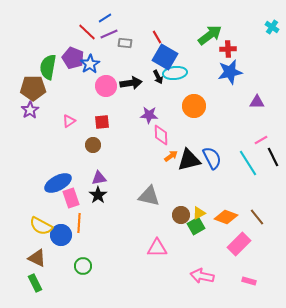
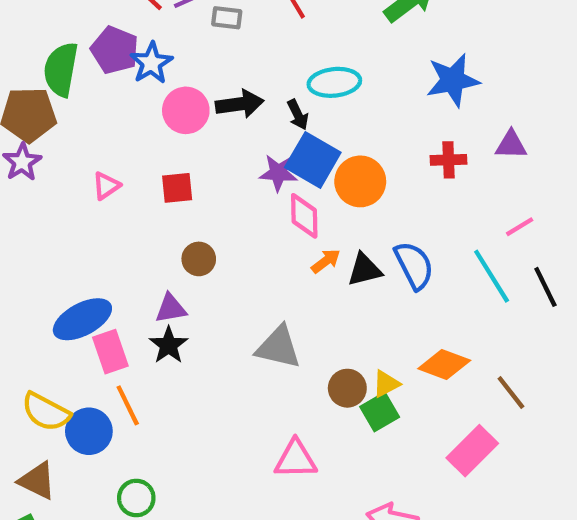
red cross: (228, 49) -> (449, 160), moved
blue square: (165, 57) -> (313, 160), moved
black arrow: (158, 77) -> (298, 115), moved
orange circle: (194, 106) -> (360, 181), moved
brown circle: (93, 145) -> (199, 259), moved
black line: (273, 157) -> (545, 287), moved
black triangle: (189, 160) -> (365, 270), size x0.7
orange diamond: (226, 217) -> (444, 364), moved
orange line: (79, 223) -> (128, 405), turned -30

